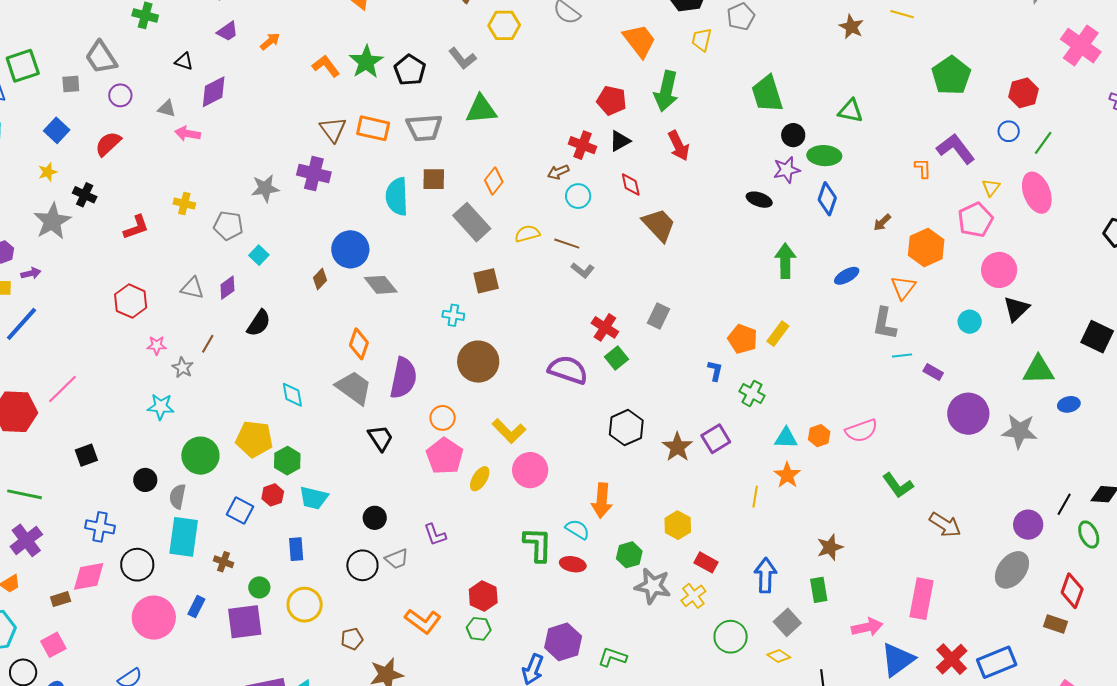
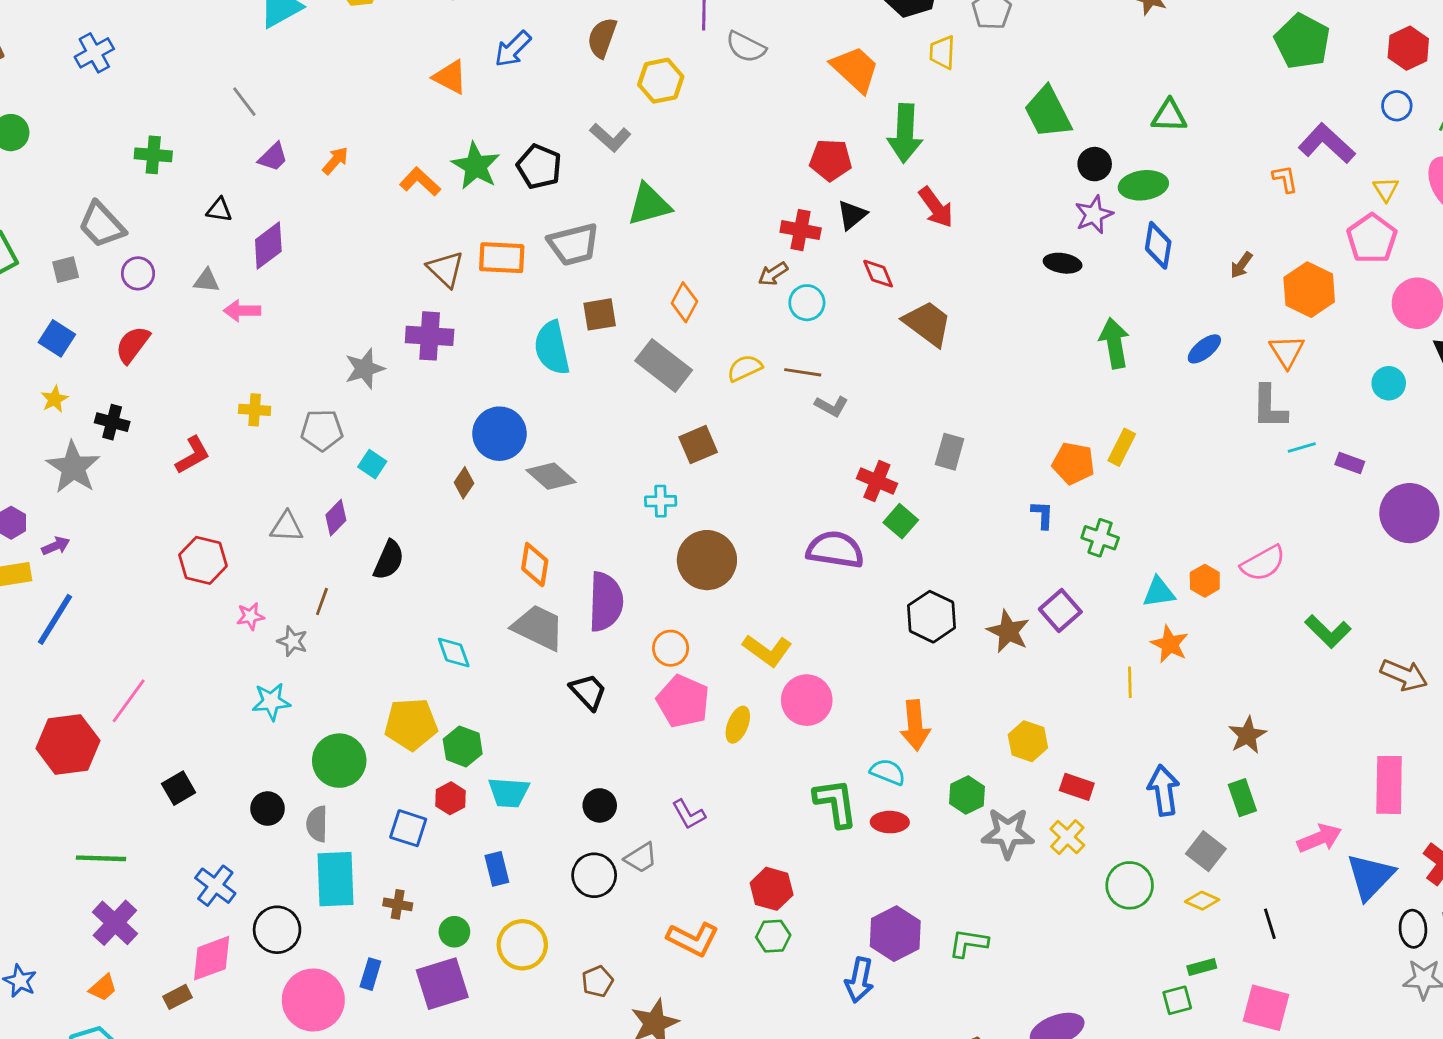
blue cross: (100, 527) -> (215, 886), turned 36

